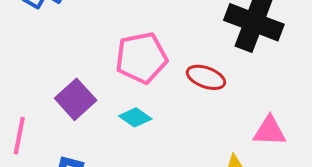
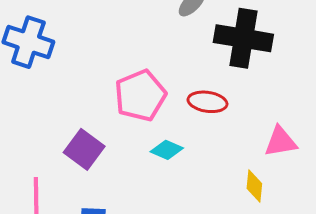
cyan diamond: (135, 117) -> (167, 150), moved

